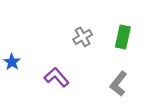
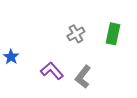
gray L-shape: (119, 84) -> (83, 77), moved

